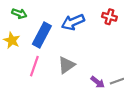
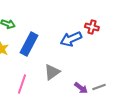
blue arrow: (73, 22) -> (71, 39), moved
pink line: (34, 66) -> (22, 84), moved

